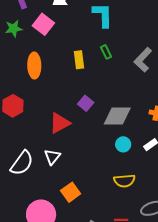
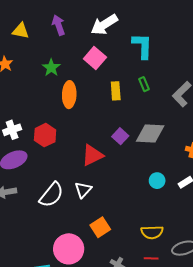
pink square: (43, 24) -> (95, 58), moved
green star: (14, 29) -> (51, 68), moved, turned -30
gray diamond: (117, 116) -> (150, 133), moved
yellow semicircle: (124, 181) -> (152, 232), moved

